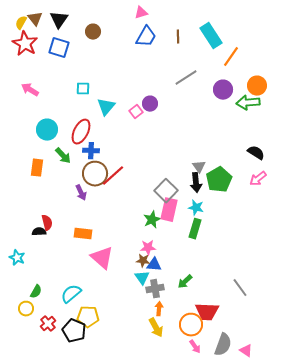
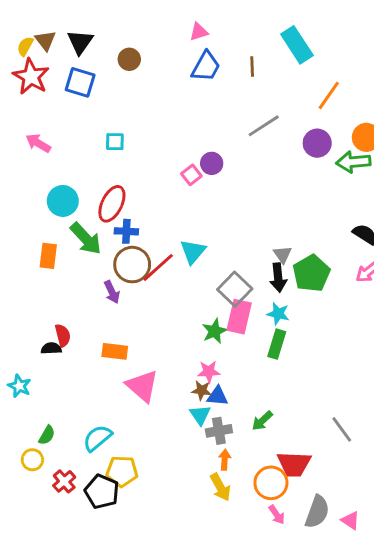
cyan rectangle: (211, 36) -> (297, 45), moved
cyan triangle: (106, 107) -> (193, 252), moved
green arrow: (63, 156) -> (86, 239), size x1.4

